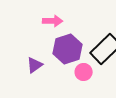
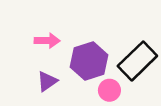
pink arrow: (53, 21) -> (47, 41), moved

